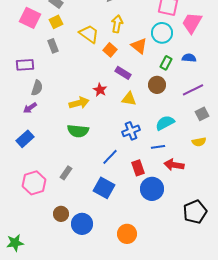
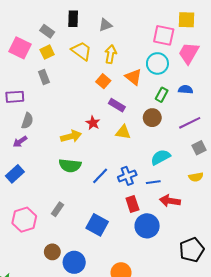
yellow trapezoid: (89, 34) -> (81, 51), moved
blue cross: (131, 131) -> (127, 176), moved
blue line: (110, 157) -> (100, 176), moved

